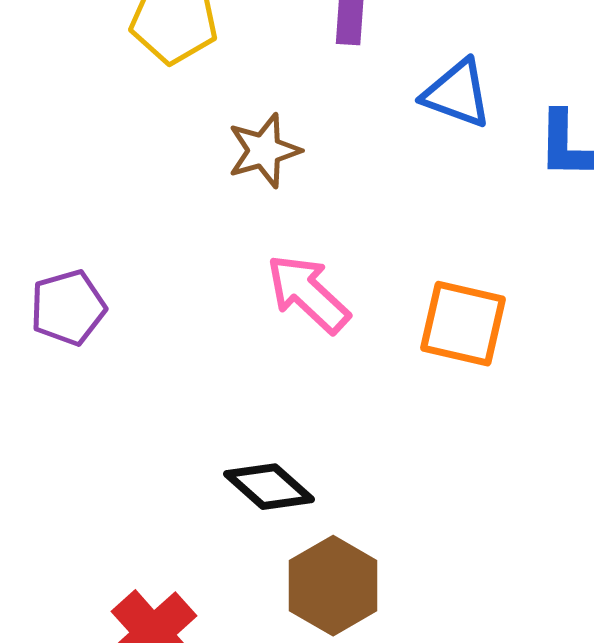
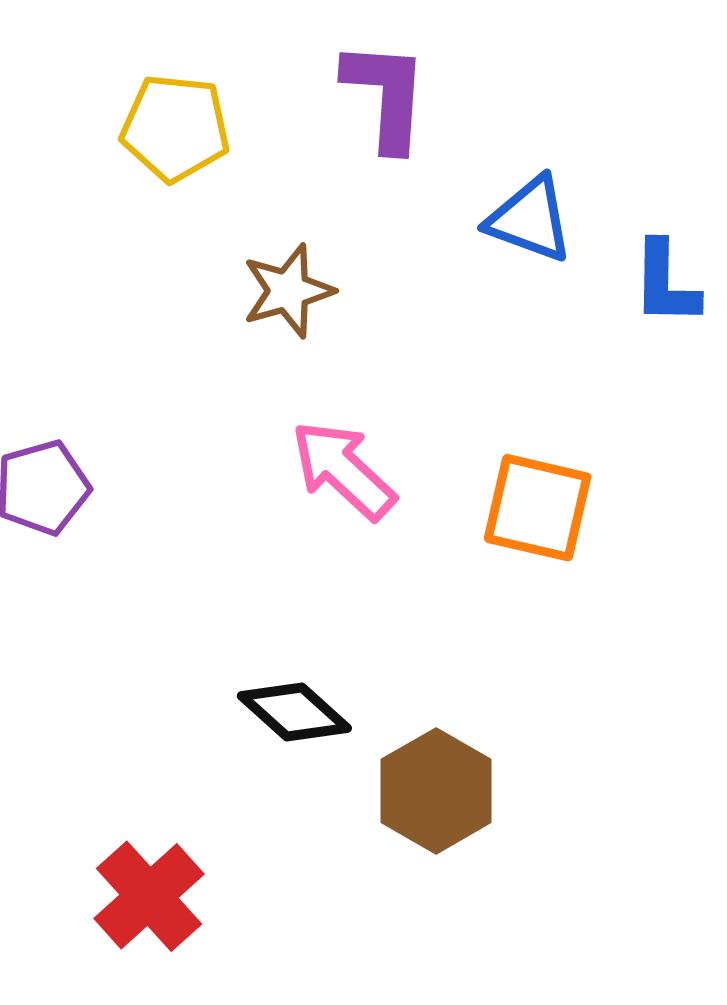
brown hexagon: (333, 586) -> (436, 791), moved

